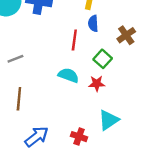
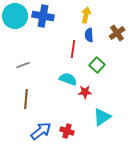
brown cross: (126, 35) -> (117, 33), moved
red star: (97, 84) -> (85, 92), moved
red cross: (79, 137) -> (67, 131), moved

